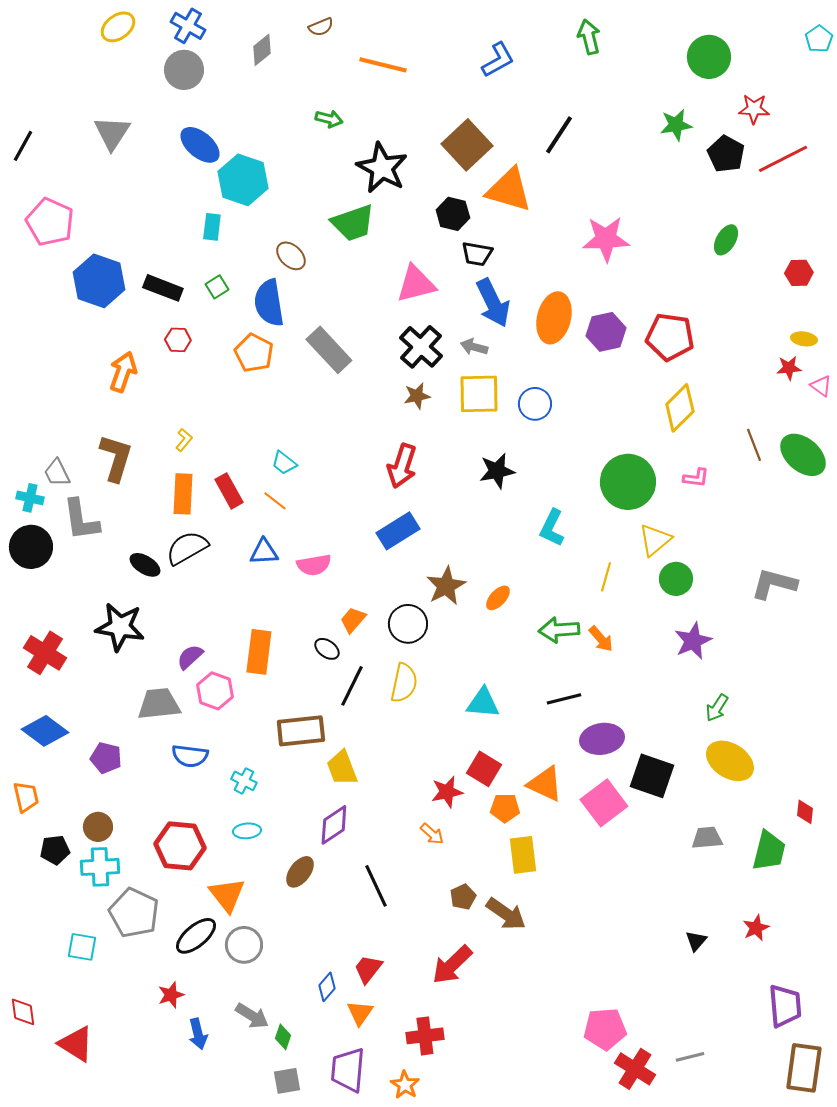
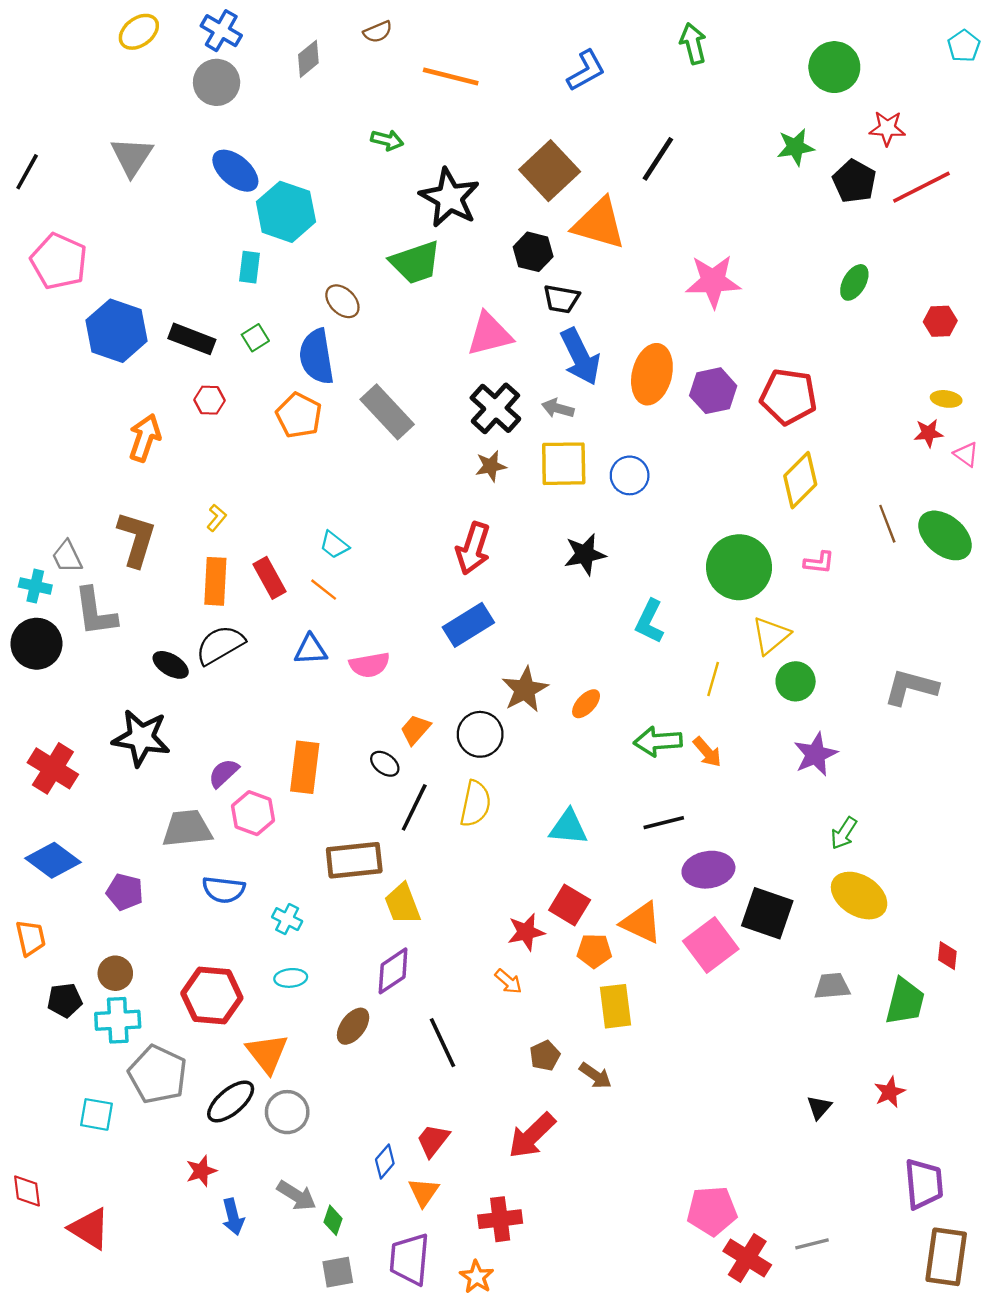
brown arrow: (506, 914) -> (595, 1076), size x0.7

